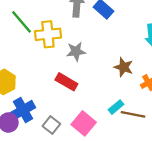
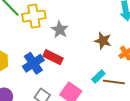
gray star: (76, 51) -> (60, 30), turned -30
blue cross: (23, 110) -> (33, 63), moved

